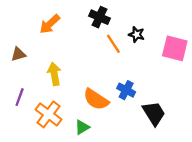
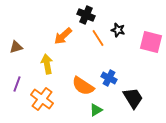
orange arrow: (50, 24) -> (63, 36), moved
green triangle: (82, 127) -> (96, 110), moved

